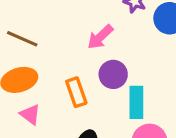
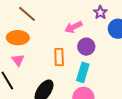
purple circle: (113, 74) -> (86, 47), moved
orange rectangle: (76, 92) -> (59, 57), moved

